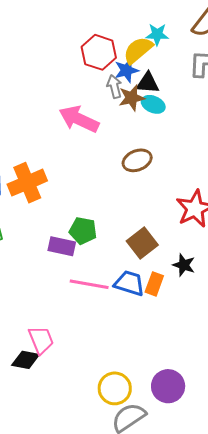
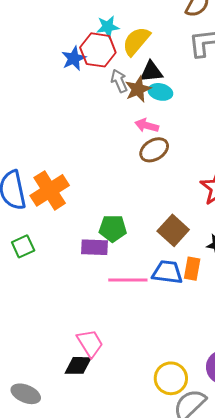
cyan star: (157, 34) -> (108, 27), moved
blue star: (127, 70) -> (74, 58), moved
pink arrow: (79, 119) -> (147, 125), moved, size x0.6

